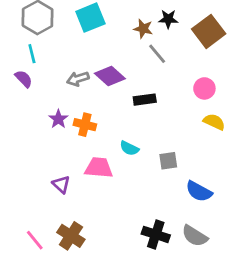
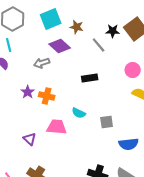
black star: (168, 19) -> (113, 31), moved
brown star: (143, 29) -> (77, 27), moved
purple diamond: (110, 76) -> (60, 46), moved
blue semicircle: (199, 191) -> (129, 144), turned -36

